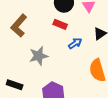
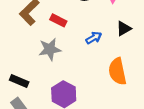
red rectangle: (60, 24) -> (58, 20), moved

